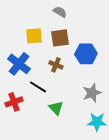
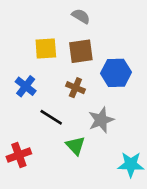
blue cross: (19, 64) -> (26, 86), size x0.7
gray star: (92, 93) -> (101, 120), moved
red cross: (14, 102) -> (19, 155), moved

